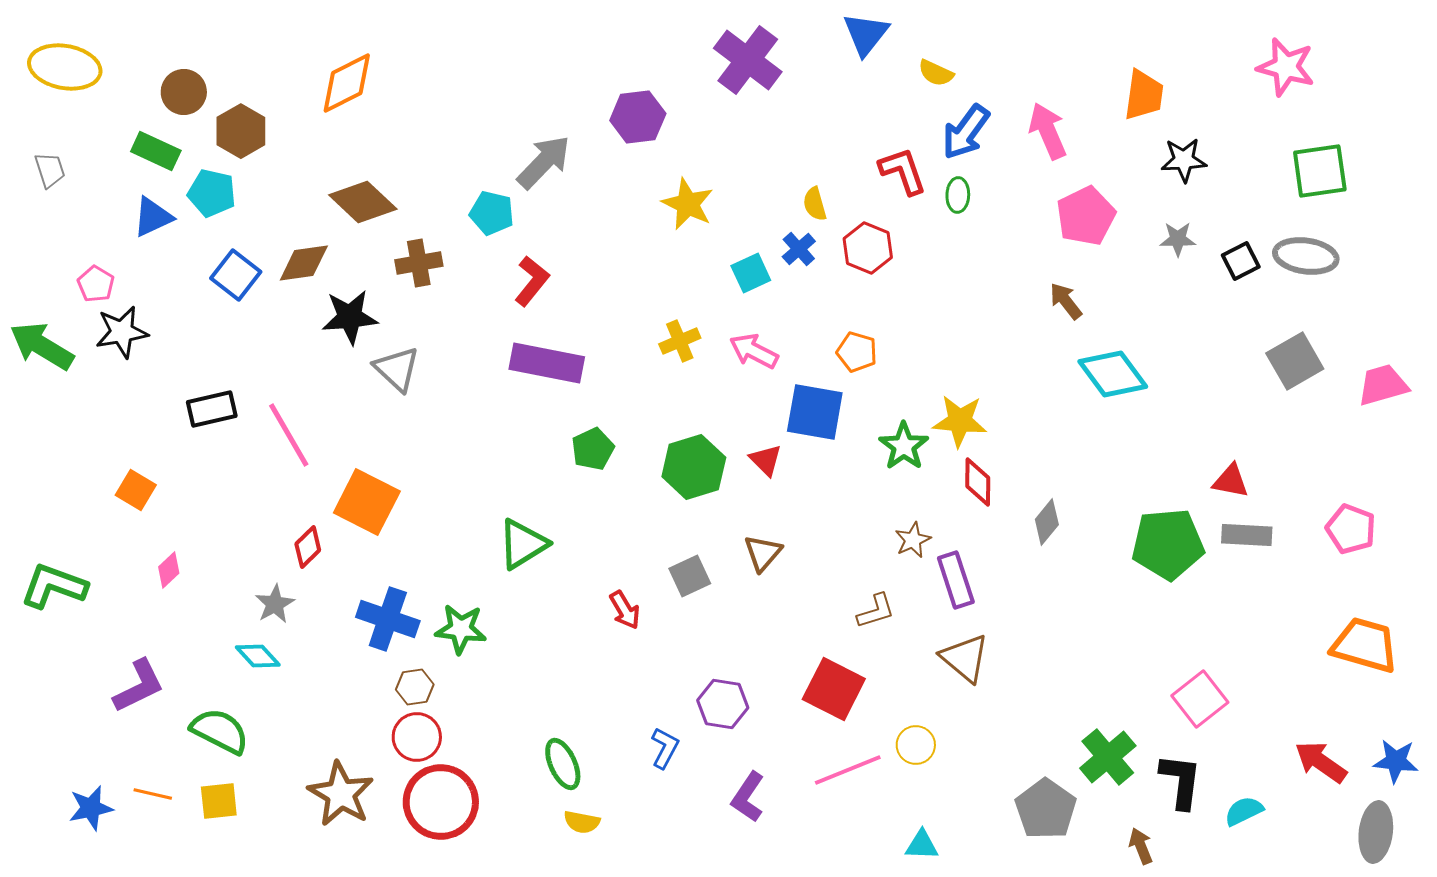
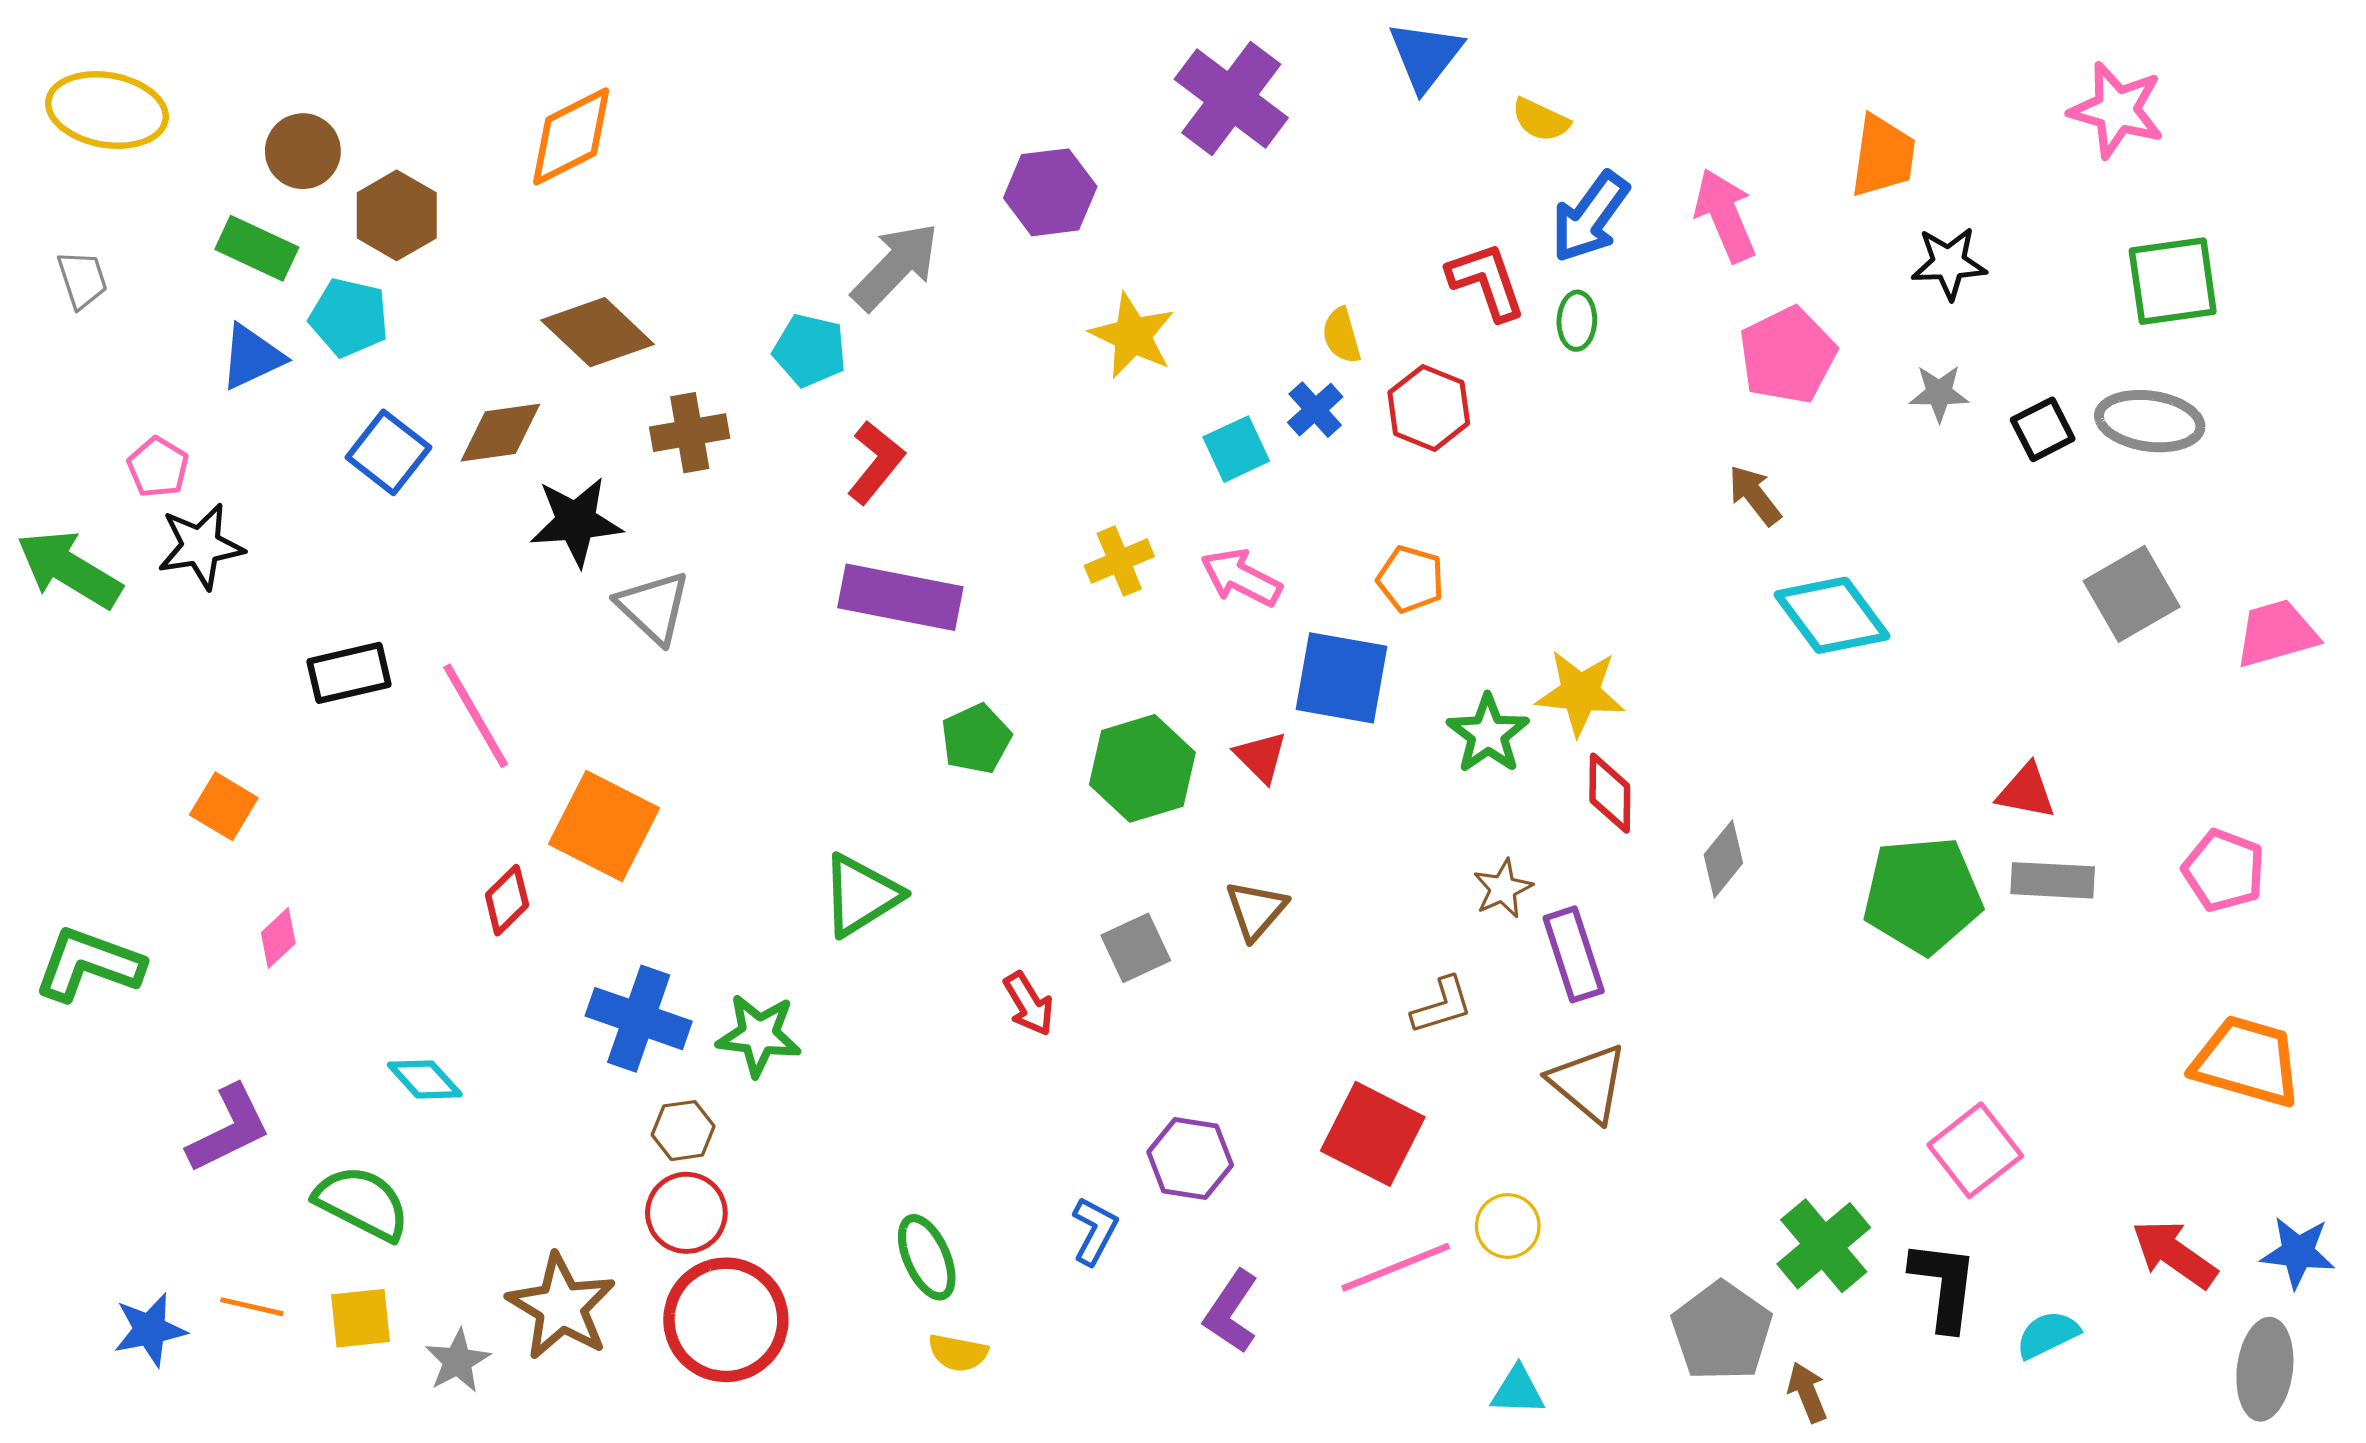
gray star: (275, 604) -> (458, 1361), moved
brown arrow: (1141, 846) -> (1807, 1392), moved

